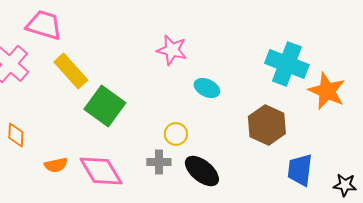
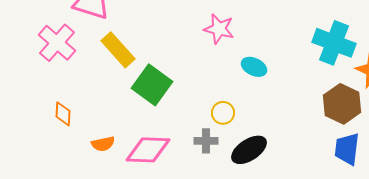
brown hexagon: (267, 125) -> (342, 104), moved
pink diamond: (101, 171) -> (148, 150), turned -57
black ellipse: (202, 171) -> (249, 150), turned -72

